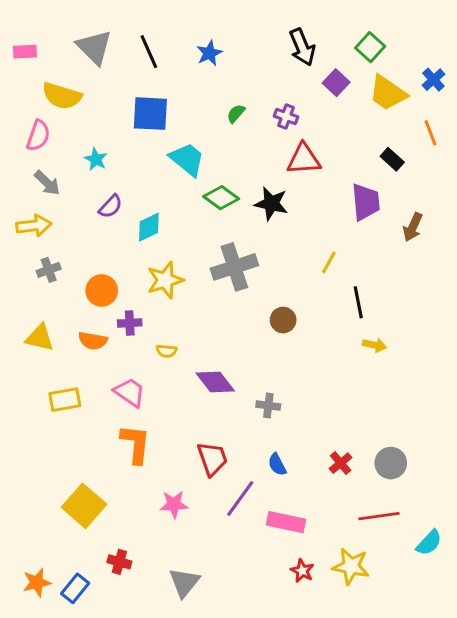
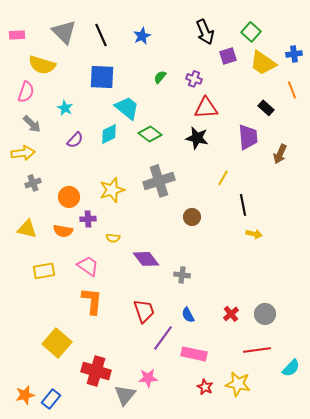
blue cross: (433, 80) -> (294, 54), turned 35
purple square: (336, 83) -> (228, 56), turned 30
black star: (271, 204) -> (197, 138), moved
cyan diamond: (149, 227) -> (109, 134), moved
pink star: (174, 504) -> (148, 378), moved
red cross: (119, 562) -> (96, 371), moved, size x1.8

